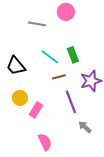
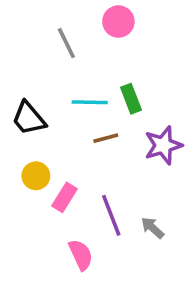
gray line: (37, 24) -> (66, 43), turned 54
cyan line: (50, 57) -> (90, 102), turned -36
purple line: (71, 102) -> (111, 215), moved

